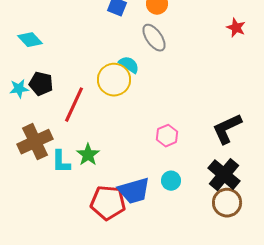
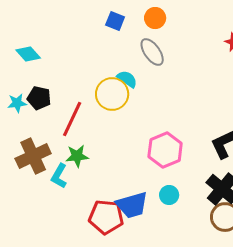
pink hexagon: (167, 136) -> (165, 150), size x1.6
green star: (88, 155) -> (77, 156), moved, turned 30
cyan L-shape: (61, 162) -> (59, 176), turned 30

